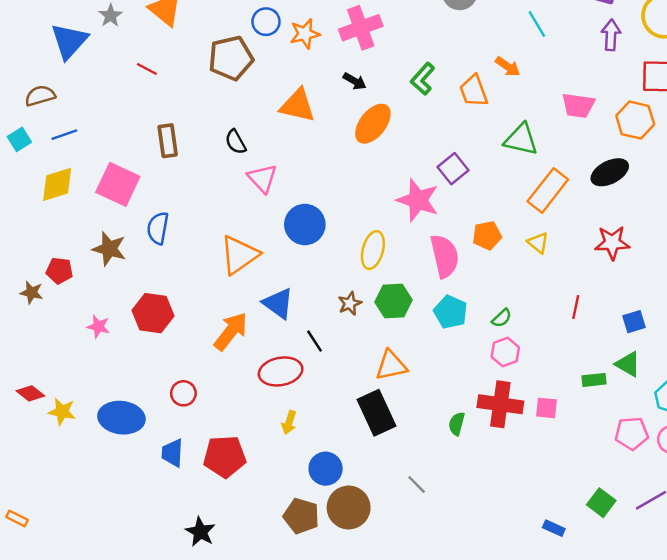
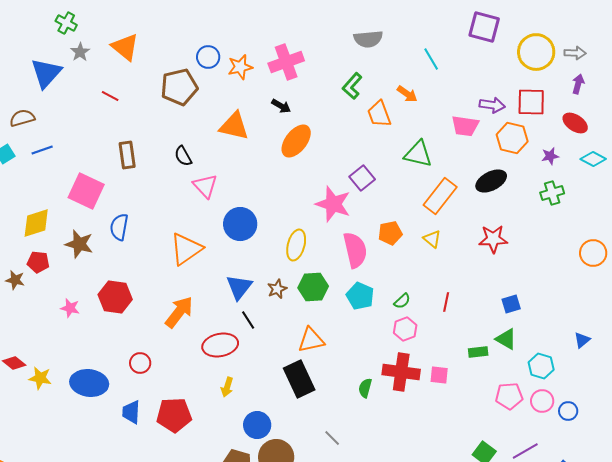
purple arrow: (611, 35) -> (492, 105), moved, turned 95
green L-shape: (423, 79) -> (352, 86), moved
yellow diamond: (57, 184) -> (36, 223), moved
blue triangle: (278, 303) -> (239, 287), moved, turned 32
red line: (576, 307) -> (446, 302), moved

